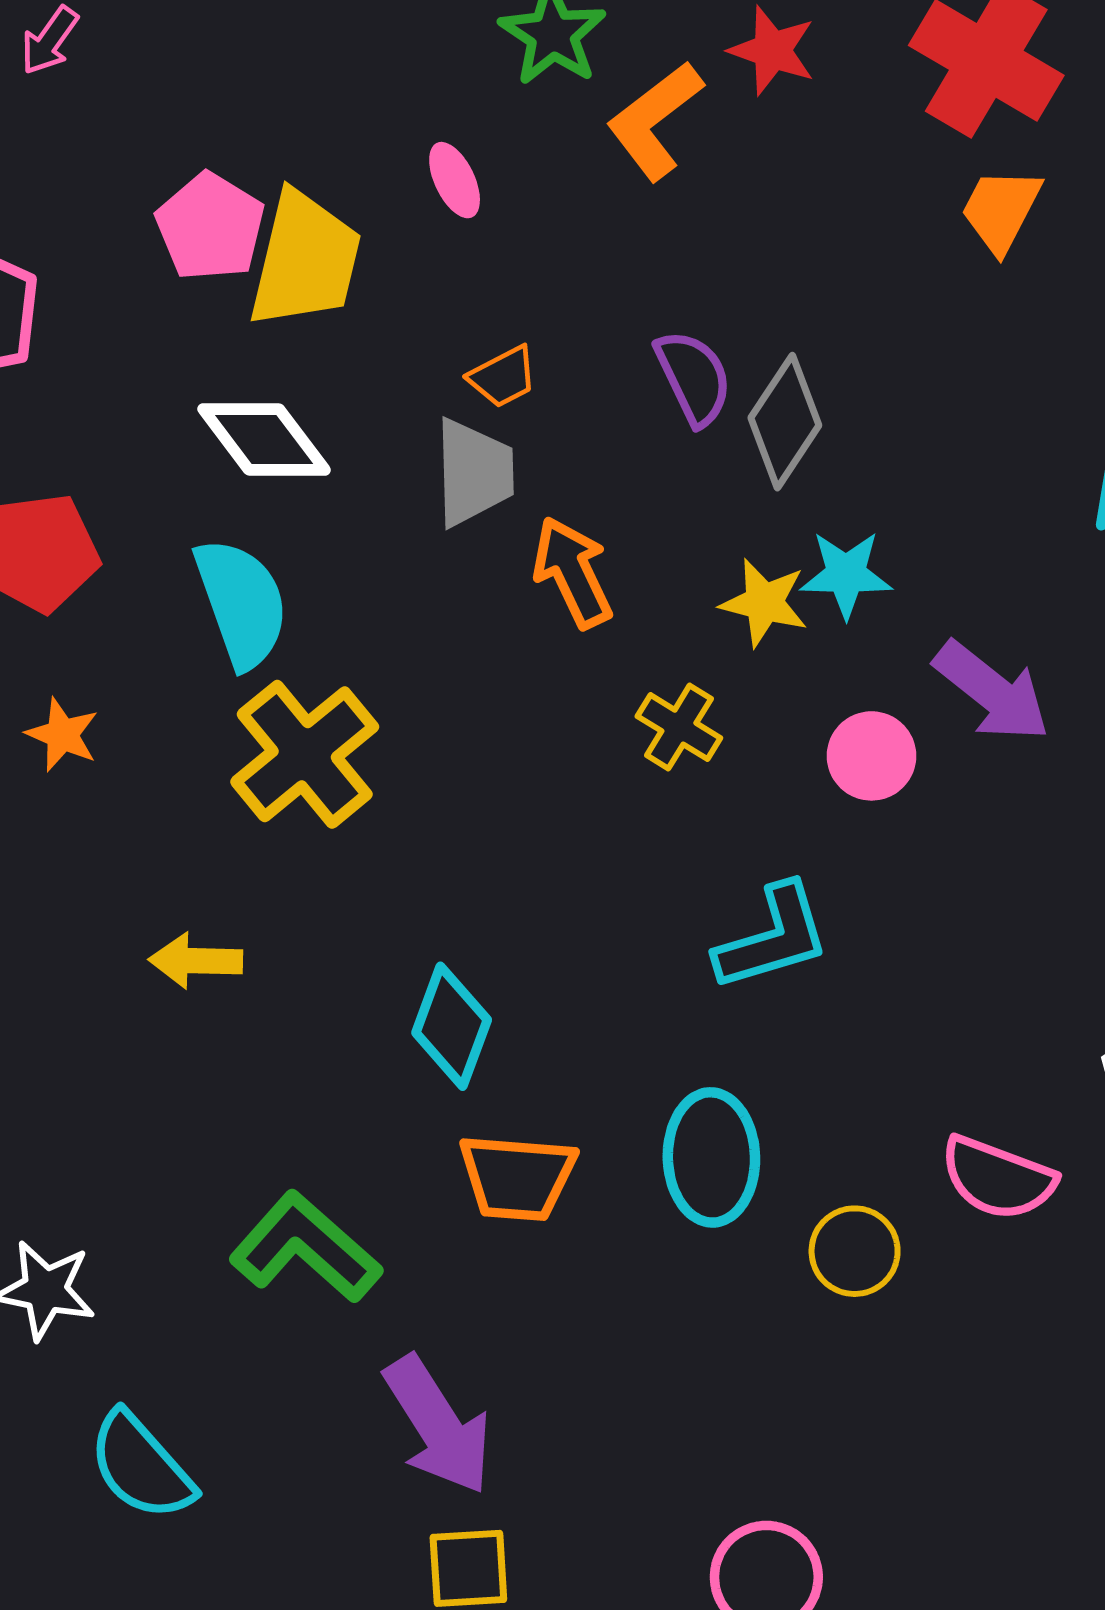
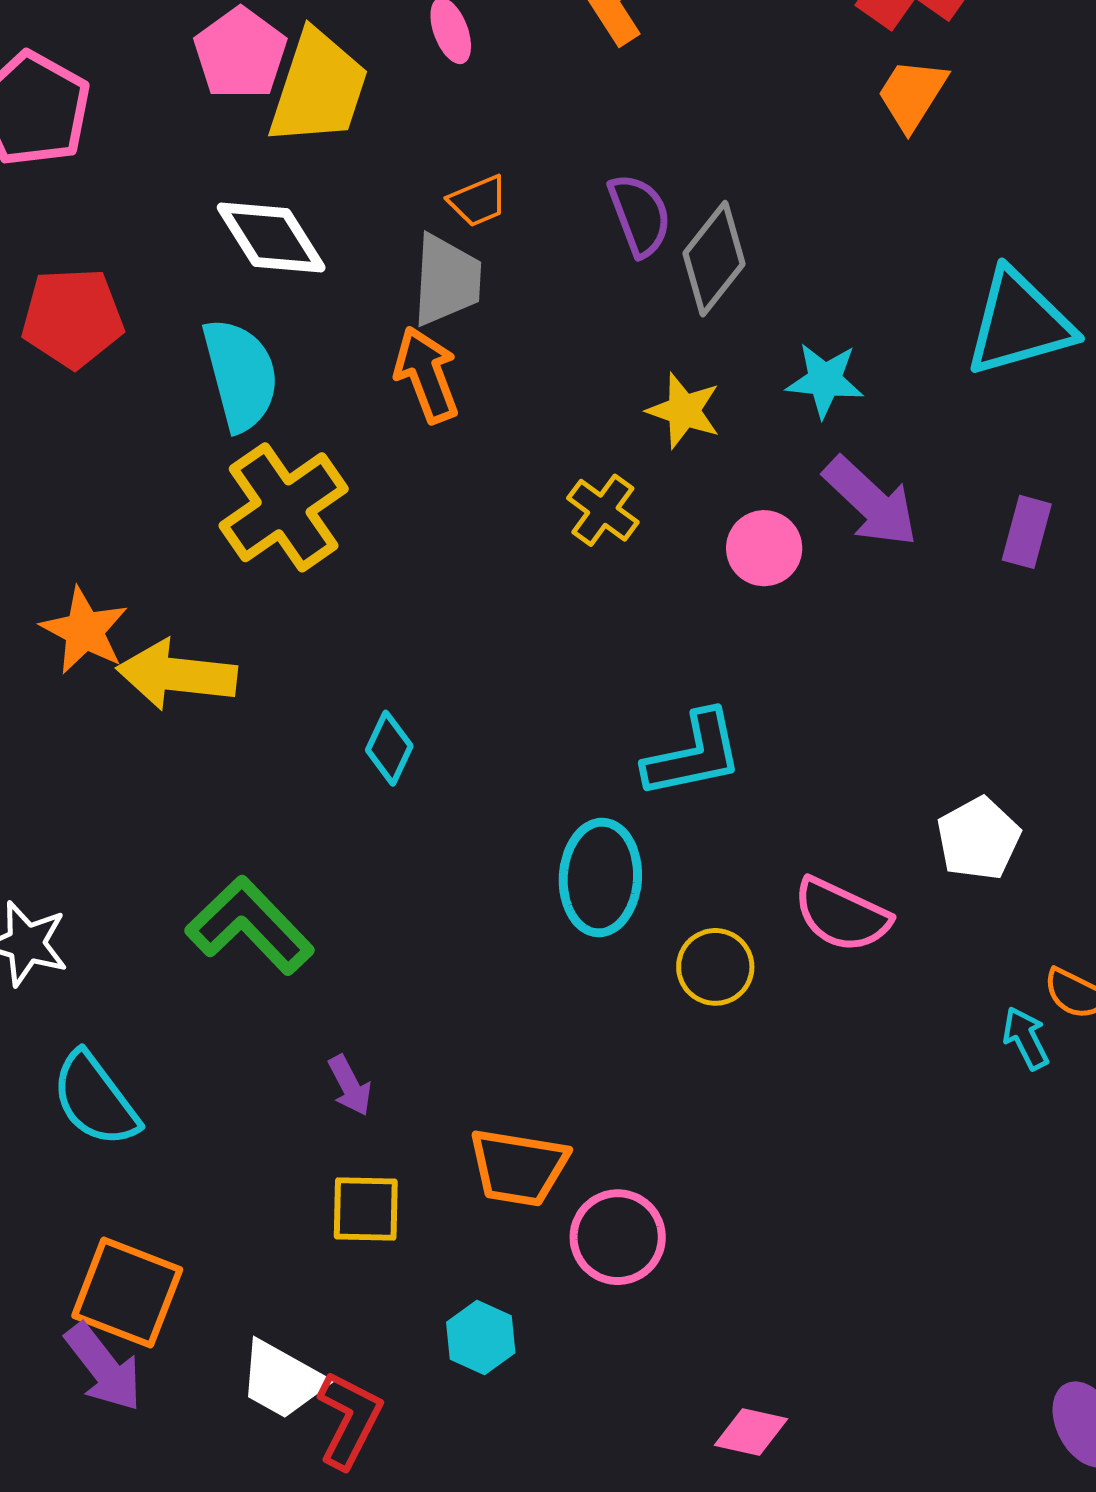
orange arrow: (573, 572) -> (427, 375), moved
cyan star: (846, 574) -> (825, 380), moved
orange star: (62, 735) -> (84, 631), moved, size x1.4
cyan L-shape: (773, 938) -> (694, 755), moved
yellow arrow: (196, 961) -> (177, 675), size x1.5
cyan diamond: (452, 1026) -> (389, 748), size x0.7
orange trapezoid: (517, 1177) -> (518, 1167), moved
purple arrow: (438, 1425) -> (350, 1085), size x0.5

